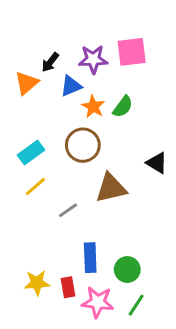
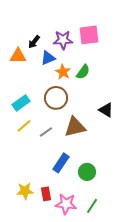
orange triangle: (27, 83) -> (18, 56), turned 42
gray line: (68, 210) -> (46, 132), moved
blue rectangle: (90, 258) -> (61, 163), moved, turned 36
green circle: (127, 270) -> (87, 172), moved

